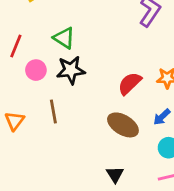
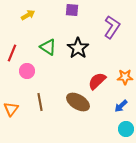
black star: (71, 70) -> (78, 48), moved, turned -30
brown ellipse: (123, 125) -> (78, 102), moved

